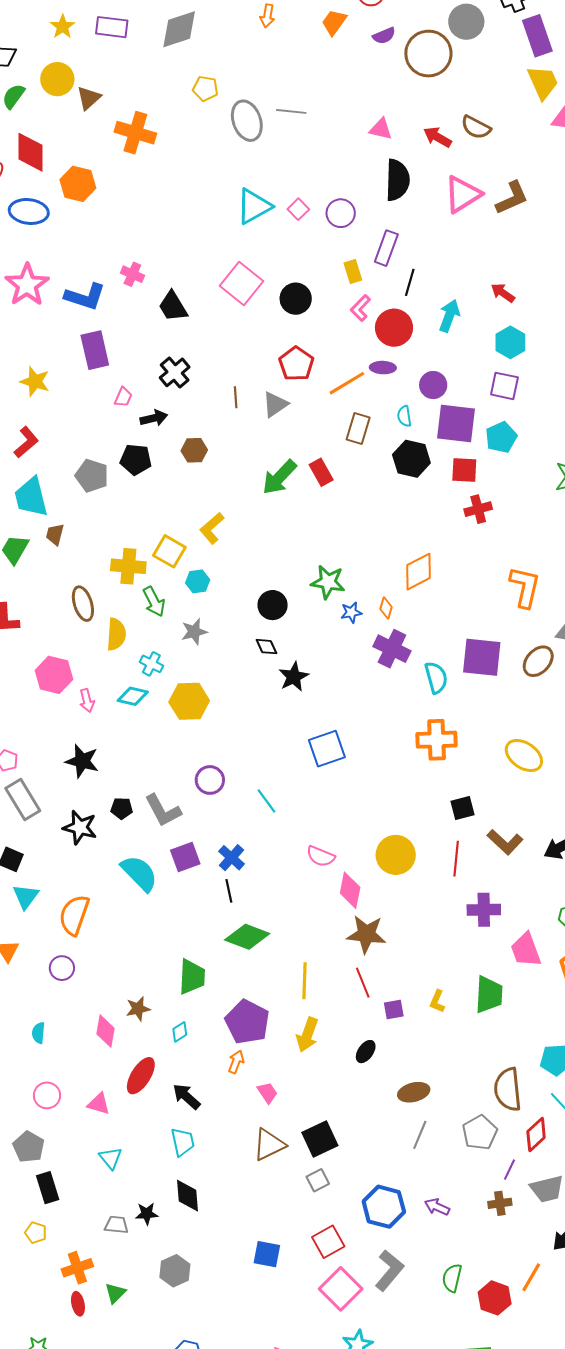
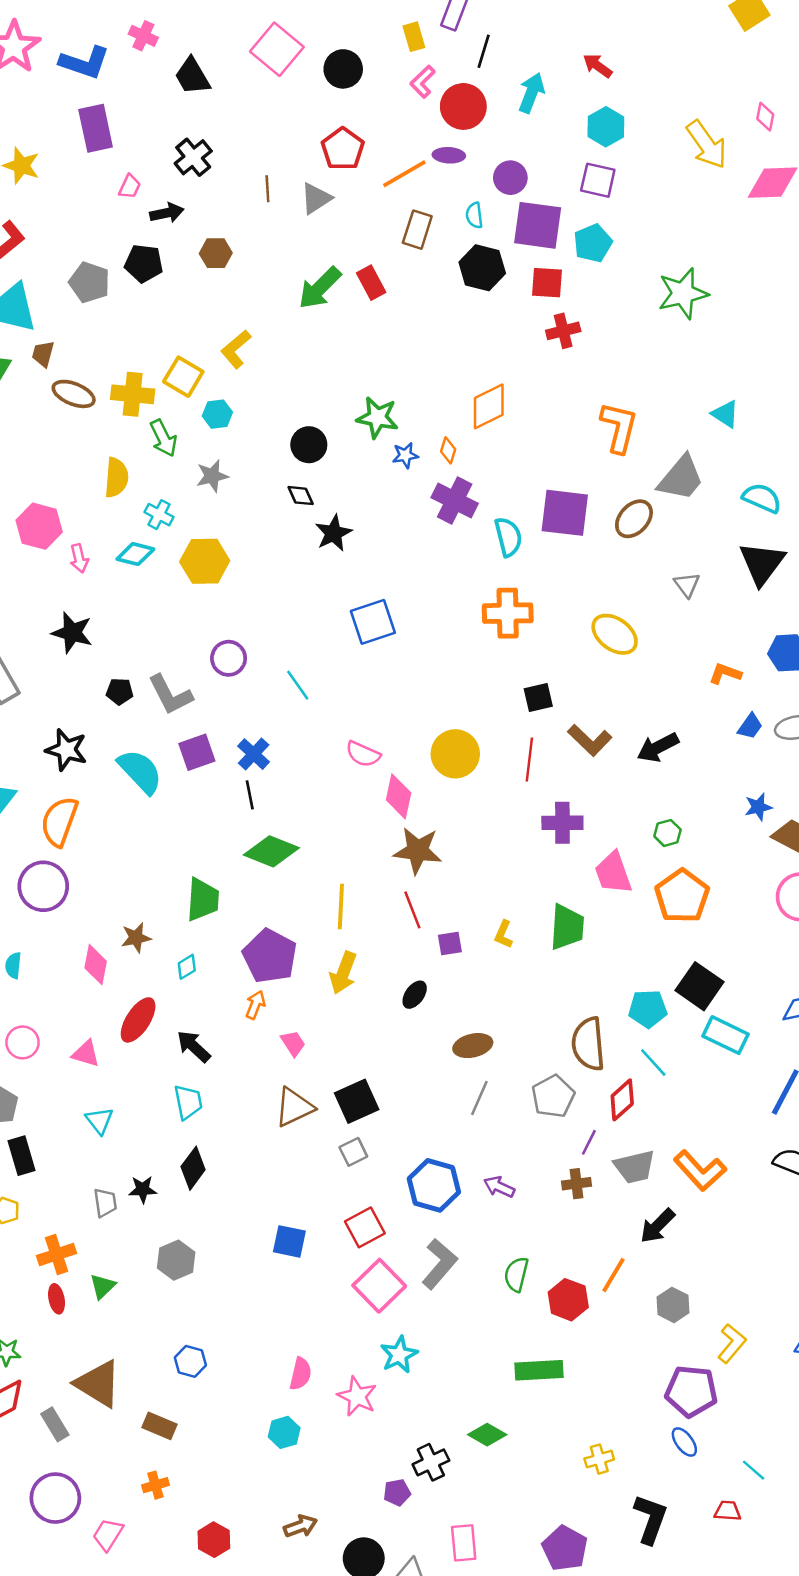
brown ellipse: (83, 604) -> (74, 394), moved, turned -52
black star: (80, 827) -> (66, 750), moved
purple circle: (62, 968) -> (43, 886), size x1.6
black diamond: (188, 1196) -> (193, 1168), turned 40
gray trapezoid: (116, 1225) -> (105, 1203), turned 75

